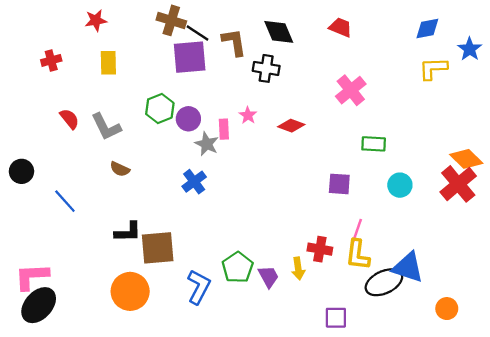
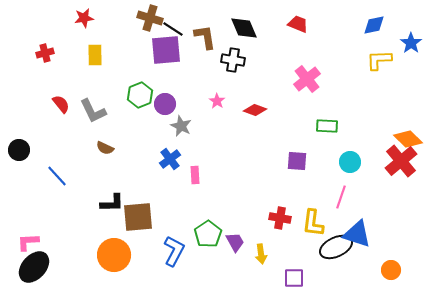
pink rectangle: (224, 129) -> (195, 175), moved
pink line: (356, 232) -> (341, 197), moved
yellow arrow: (298, 269) -> (261, 254), moved
pink L-shape: (32, 277) -> (28, 242), size x0.7

